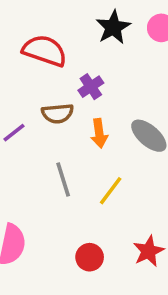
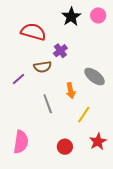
orange arrow: (99, 133) -> (71, 91), moved
yellow line: (111, 191) -> (84, 115), moved

